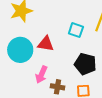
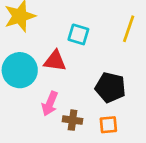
cyan square: (76, 30) -> (78, 34), moved

